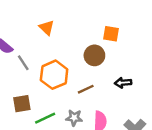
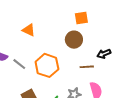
brown line: (86, 89) -> (87, 67), moved, turned 40

